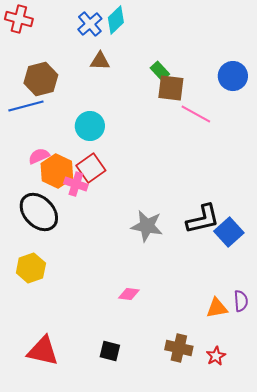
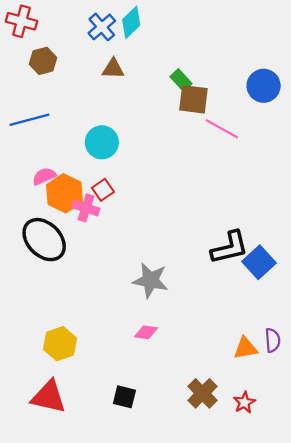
brown hexagon: (41, 79) -> (43, 61), moved, size x0.7
red square: (91, 168) -> (103, 190), size x0.7
gray star: (147, 226) -> (150, 280), moved
yellow hexagon: (31, 268) -> (60, 344), moved
brown cross: (179, 348) -> (202, 393), turned 32

